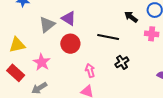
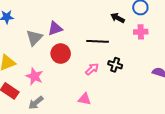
purple triangle: (69, 18) -> (55, 28), turned -42
black cross: (122, 62) -> (115, 65), turned -32
pink arrow: (90, 70) -> (92, 69), moved, turned 72

